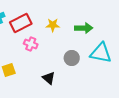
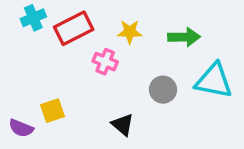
pink cross: (31, 44) -> (105, 62), moved

